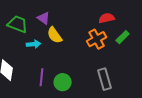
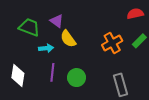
red semicircle: (107, 18) -> (135, 14), moved
purple line: (42, 77) -> (52, 72), moved
green circle: (63, 82) -> (77, 78), moved

